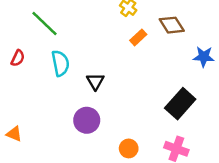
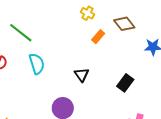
black triangle: (95, 81) -> (82, 75), moved
black rectangle: (180, 104) -> (125, 83), moved, size x0.7

